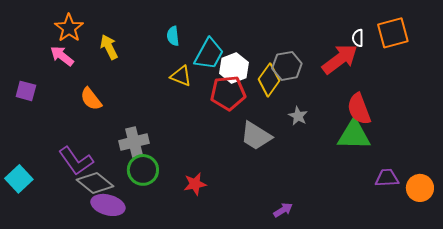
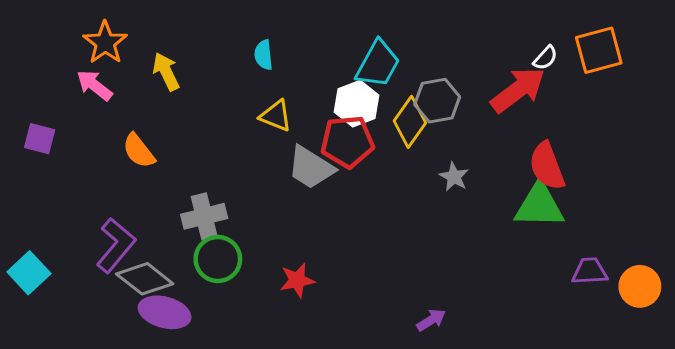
white semicircle: (358, 38) -> (545, 58), turned -138
cyan trapezoid: (209, 54) -> (378, 64), moved
gray trapezoid: (256, 136) -> (311, 168), moved
purple L-shape: (76, 161) -> (116, 245), turned -105

